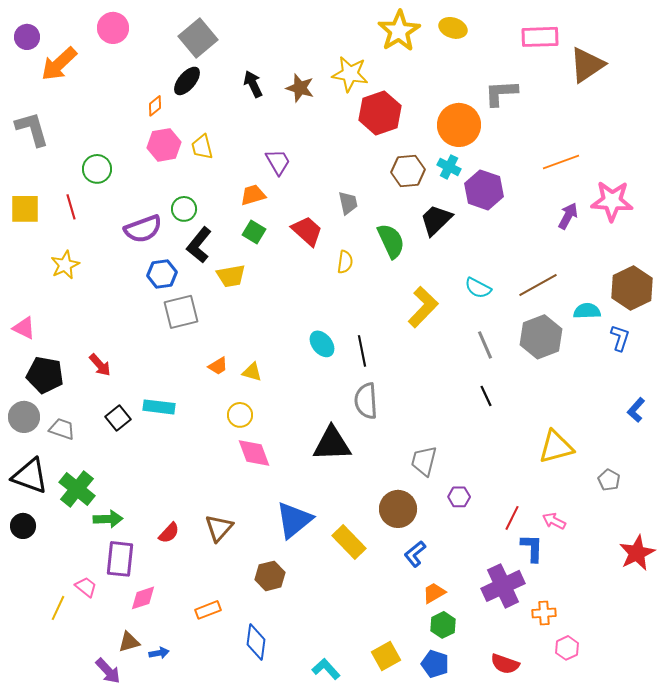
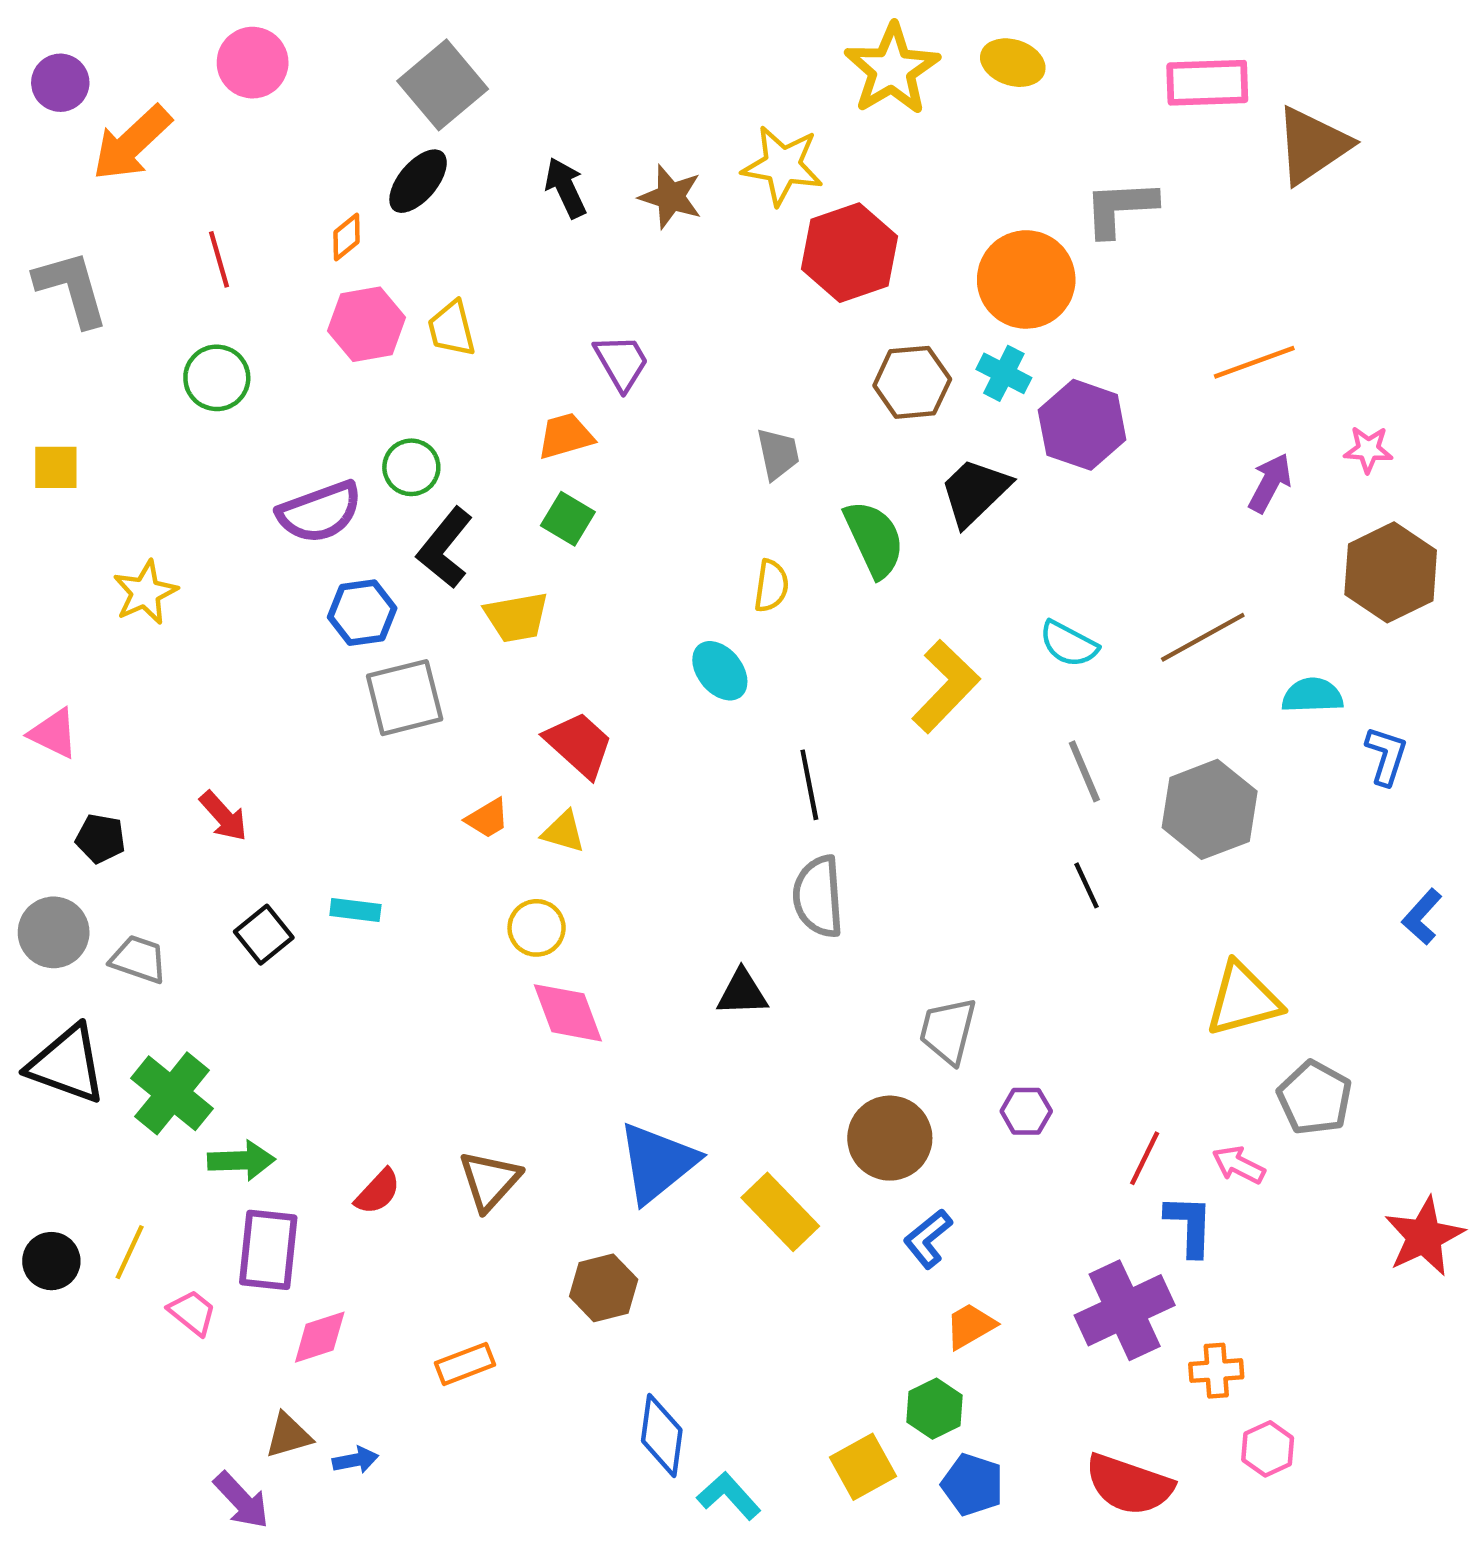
pink star: (612, 201) -> (1368, 449), size x0.5
red line: (71, 207) -> (219, 259), moved
yellow square: (25, 209) -> (56, 467), size x0.7
red trapezoid: (307, 231) -> (579, 745), moved
brown hexagon: (632, 288) -> (1391, 572), moved
gray hexagon: (541, 337) -> (1210, 809), moved
cyan ellipse: (322, 344) -> (720, 671), moved
black pentagon: (45, 375) -> (101, 838), size x0.6
cyan rectangle: (159, 407) -> (355, 910), size x0.7
black triangle: (332, 444) -> (742, 993), size x0.6
gray pentagon: (609, 480) -> (1315, 1098), moved, size x1.5
black circle: (23, 526) -> (51, 1261), moved
yellow line: (58, 608) -> (130, 1252), moved
green hexagon: (443, 625) -> (935, 1409), moved
blue diamond: (256, 642) -> (662, 1435), moved
red semicircle: (505, 664) -> (1129, 1485), size x1.4

